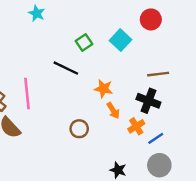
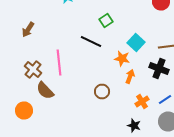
cyan square: (120, 40) -> (136, 42), moved
orange arrow: (113, 111) -> (130, 76), turned -128
orange cross: (136, 126) -> (142, 102), moved

